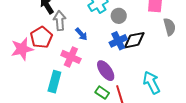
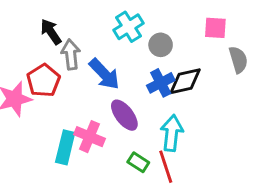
blue arrow: (81, 34) -> (104, 74), size x1.6
pink cross: (71, 57) -> (89, 137), moved
purple ellipse: (106, 71) -> (124, 115), moved
cyan arrow: (151, 82) -> (172, 133), moved, turned 35

